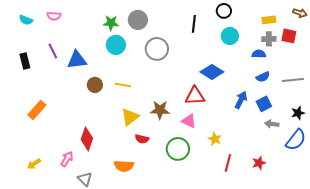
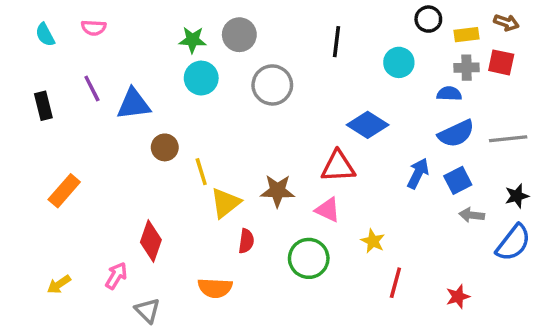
black circle: (224, 11) -> (428, 19), moved
brown arrow: (300, 13) -> (506, 23), moved
cyan semicircle: (26, 20) -> (45, 35), turned 40
blue semicircle: (263, 77) -> (456, 134), size x1.5
yellow line: (123, 85) -> (201, 172), moved, turned 63
red semicircle: (142, 139) -> (246, 241), turned -96
red star: (259, 163) -> (458, 297), moved

